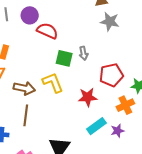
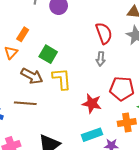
red semicircle: (47, 31) -> (104, 33), moved, turned 30
green square: (64, 58) -> (48, 54), moved
brown line: (26, 115) -> (25, 103), turned 70

